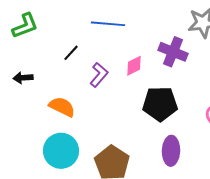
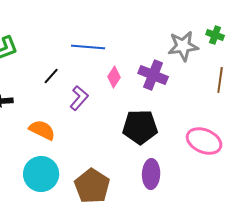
pink diamond: (134, 66) -> (114, 77), moved, turned -30

